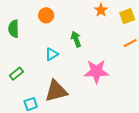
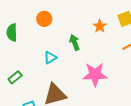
orange star: (101, 10) -> (100, 26), moved

